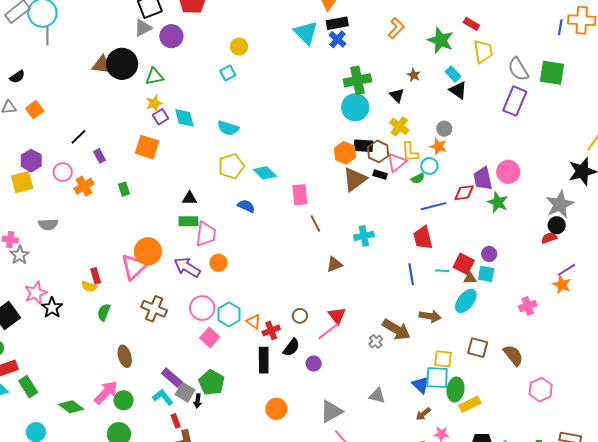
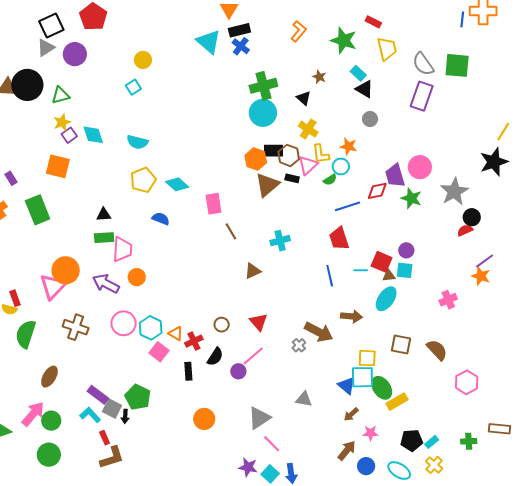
gray circle: (444, 129) -> (370, 119), moved
green rectangle: (124, 189) -> (38, 210), size x2.0
gray star: (560, 204) -> (454, 192), moved
green semicircle: (104, 312) -> (26, 334), size x1.6
pink line: (328, 331) -> (253, 356), moved
pink square: (210, 337) -> (159, 352), moved
brown ellipse: (125, 356) -> (49, 377), turned 50
black rectangle: (264, 360) -> (188, 371), size x0.7
green ellipse: (456, 390) -> (382, 388), turned -40

